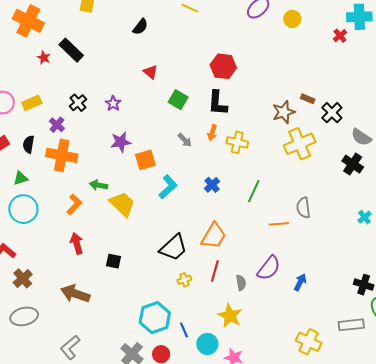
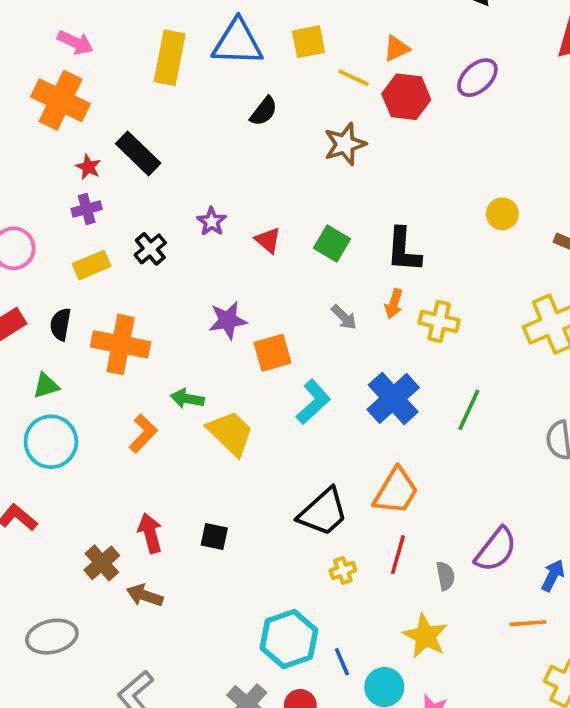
yellow circle: (292, 19) -> (502, 214), moved
red hexagon: (223, 66) -> (406, 97), moved
red triangle: (150, 72) -> (268, 240), moved
yellow rectangle: (32, 103) -> (92, 265), moved
purple star: (113, 103) -> (212, 222), moved
brown star: (284, 112) -> (345, 144), moved
purple cross: (57, 125) -> (87, 209), moved, turned 35
blue cross: (212, 185) -> (393, 398), size x1.8
orange line: (279, 224) -> (528, 623), moved
red arrow: (77, 243) -> (150, 533), moved
brown cross: (23, 278) -> (102, 563), moved
brown arrow: (75, 294) -> (145, 595), size x0.7

